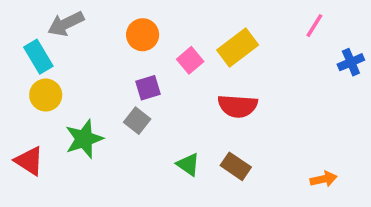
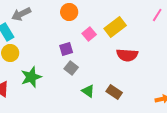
orange circle: (143, 35) -> (69, 12), moved
red semicircle: (238, 106) -> (127, 55), moved
gray square: (137, 121) -> (71, 68), moved

